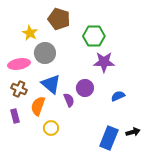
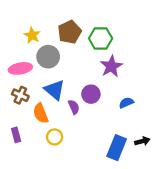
brown pentagon: (59, 19) -> (70, 32), moved, turned 30
purple star: (104, 62) -> (111, 66), turned -30
orange semicircle: (38, 106) -> (41, 113), turned -42
purple rectangle: (15, 116) -> (16, 135), moved

